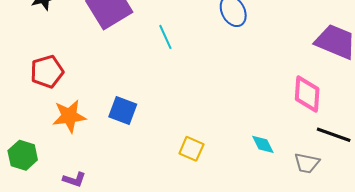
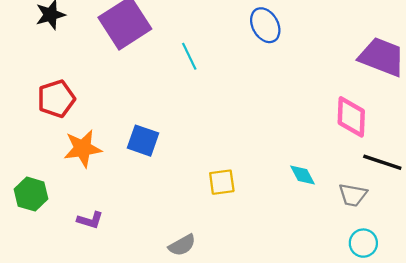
yellow square: (191, 149) -> (222, 182), turned -30

